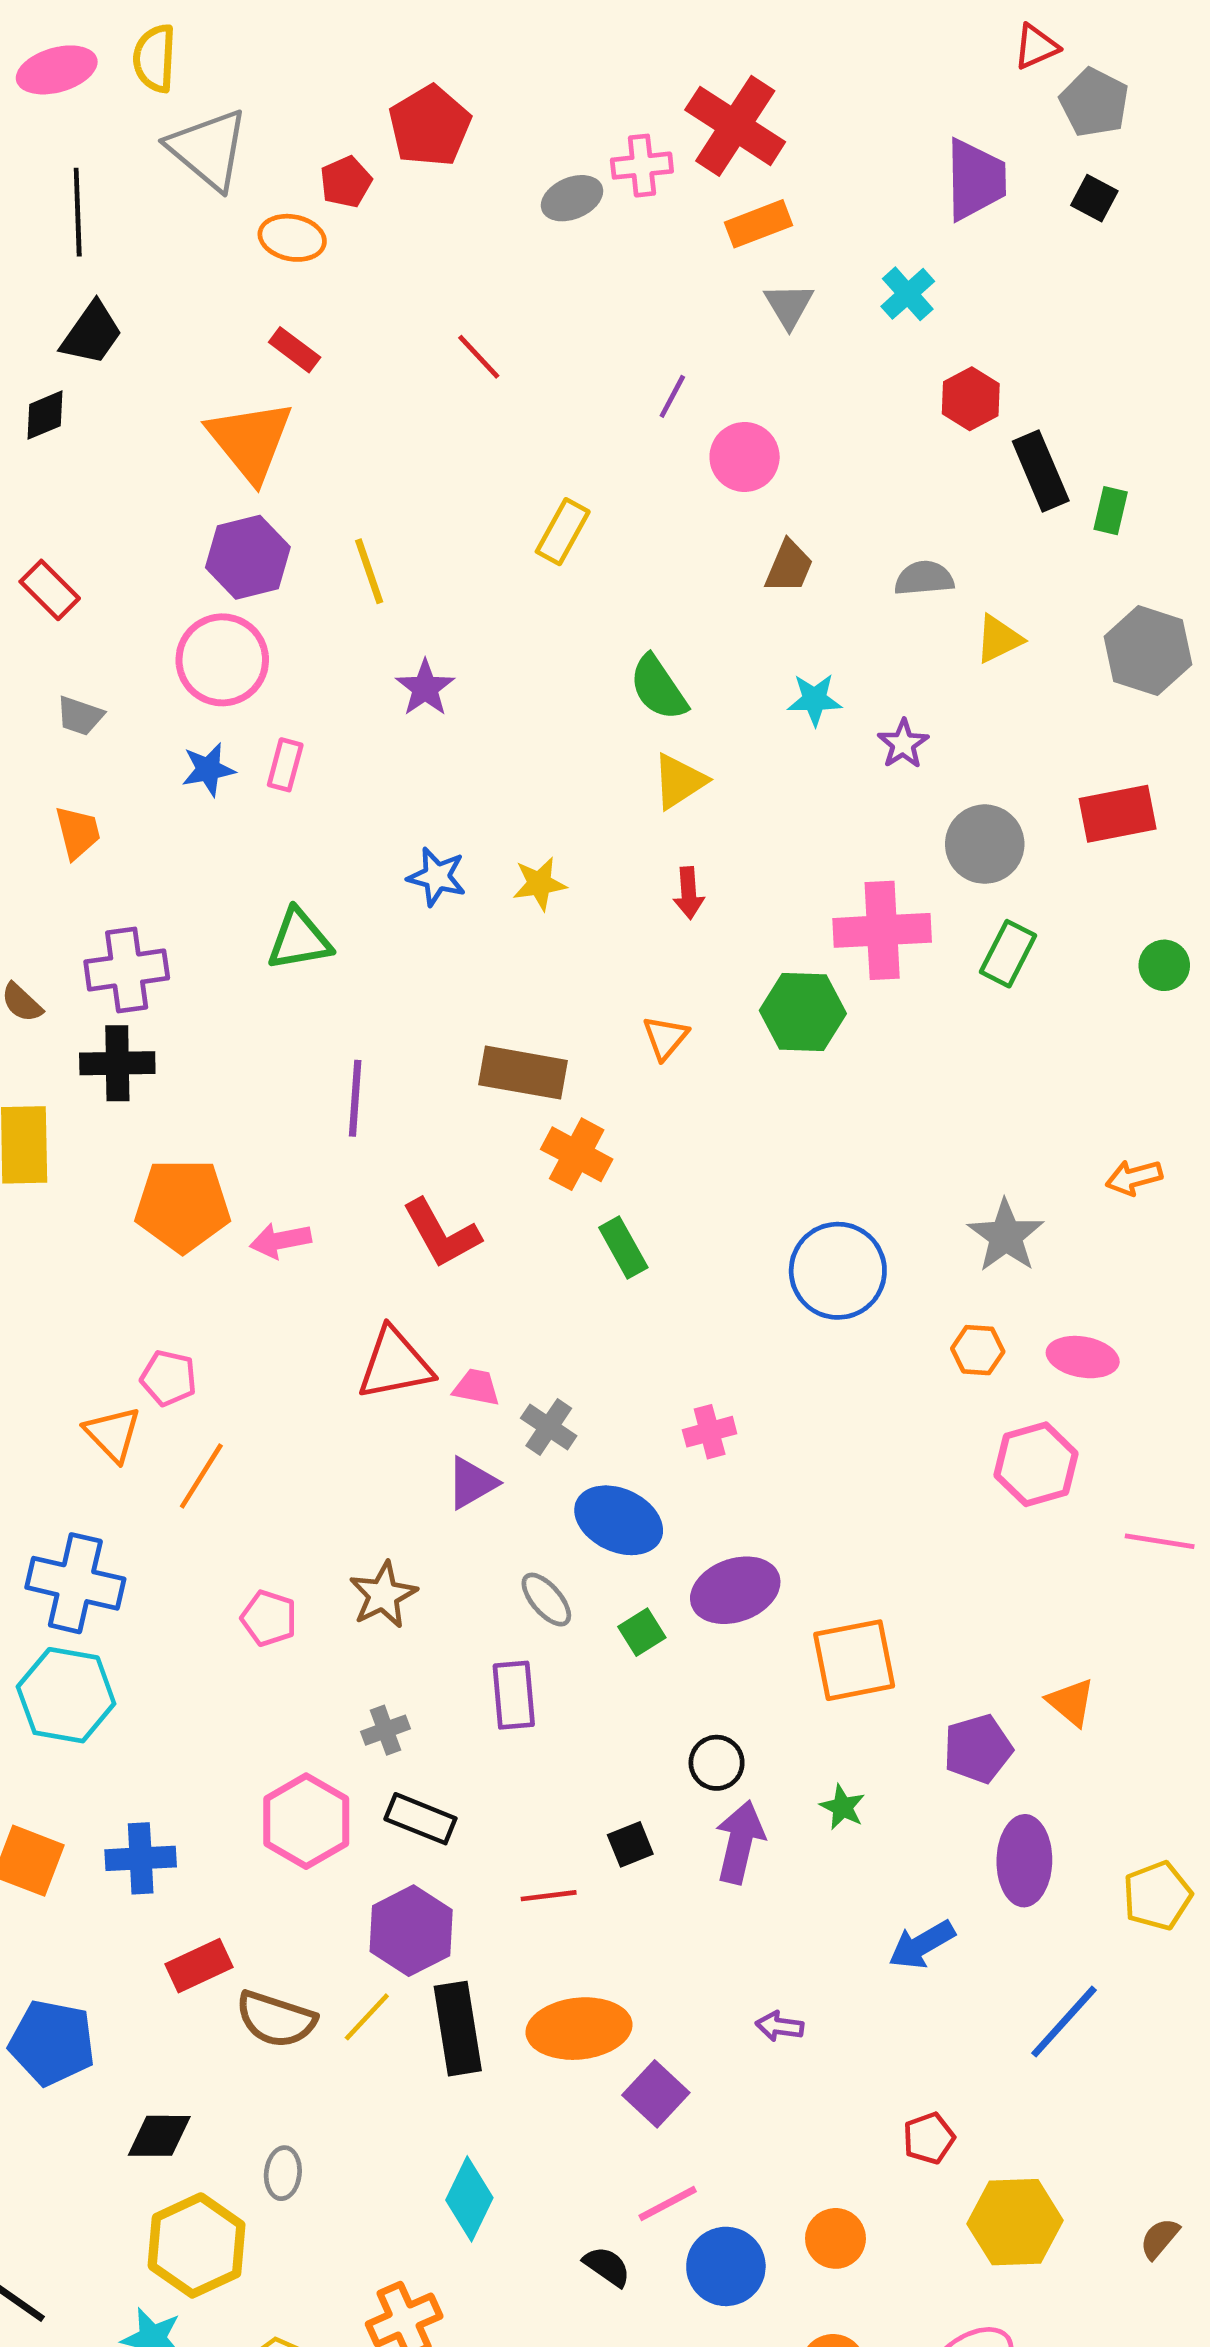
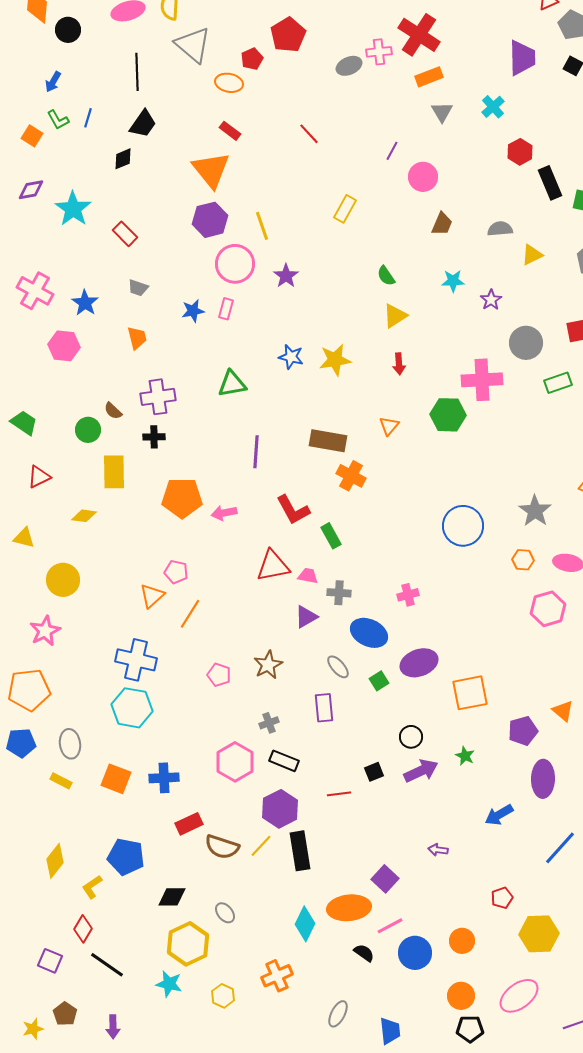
pink circle: (222, 660) -> (235, 264), moved
green semicircle: (658, 688) -> (386, 276), size x0.7
yellow star: (539, 884) -> (335, 360), size x1.4
green rectangle: (1008, 954) -> (558, 383), moved, turned 44
black cross: (117, 1063) -> (154, 437), size x0.7
green rectangle: (623, 1247) -> (331, 536), moved
gray cross: (549, 1427) -> (339, 593), turned -30
orange triangle: (113, 1434) -> (152, 596), turned 32
purple arrow: (740, 1842) -> (421, 771), turned 52
orange ellipse: (579, 2029) -> (349, 908), moved
gray ellipse: (283, 2173) -> (225, 913), turned -45

